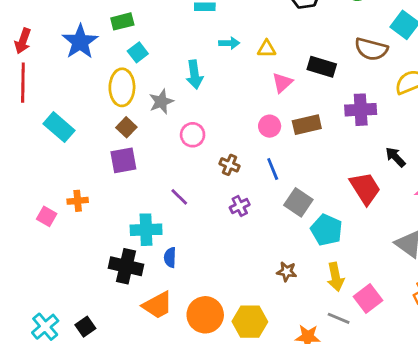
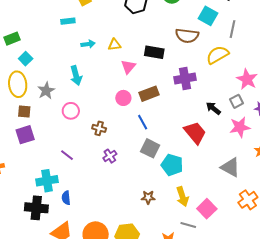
cyan arrow: (195, 75) -> (76, 75), moved
brown square: (126, 127) -> (24, 112), turned -32
blue line: (273, 169) -> (143, 122), moved

